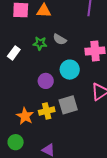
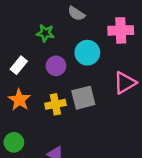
green star: (40, 43) -> (45, 33), moved
white rectangle: (14, 53) -> (19, 65), moved
orange star: (25, 116) -> (19, 100), moved

